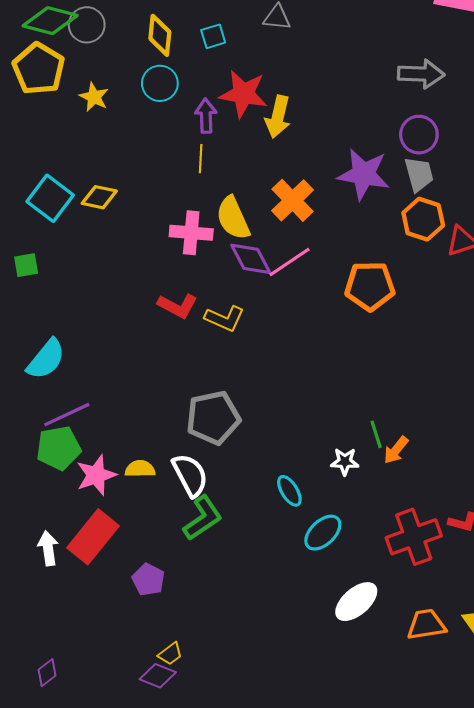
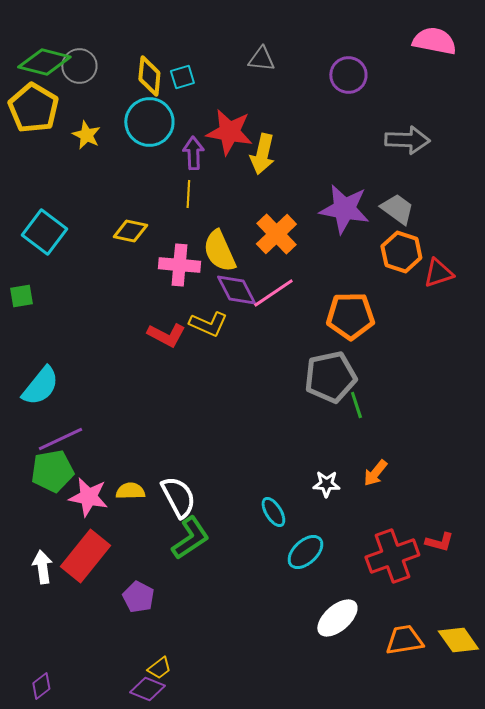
cyan square: (213, 36) -> (182, 77), moved
gray arrow: (421, 74) -> (407, 140), moved
cyan circle: (160, 83) -> (149, 122), size x1.4
purple circle: (419, 135) -> (348, 75), moved
gray trapezoid: (419, 174) -> (397, 209), turned -39
yellow diamond: (99, 197) -> (130, 231), moved
yellow L-shape: (225, 318) -> (208, 324), moved
gray pentagon: (213, 418) -> (330, 377), moved
green line: (376, 434) -> (356, 405), moved
pink star: (96, 475) -> (88, 497), turned 30

